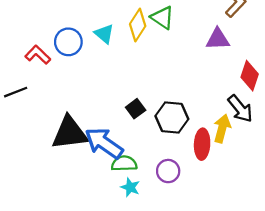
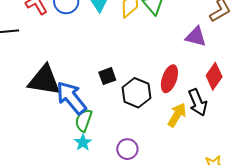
red ellipse: (202, 144) -> (169, 79), moved
green semicircle: (124, 164) -> (84, 120), turned -85
purple circle: (168, 171) -> (127, 149), moved

